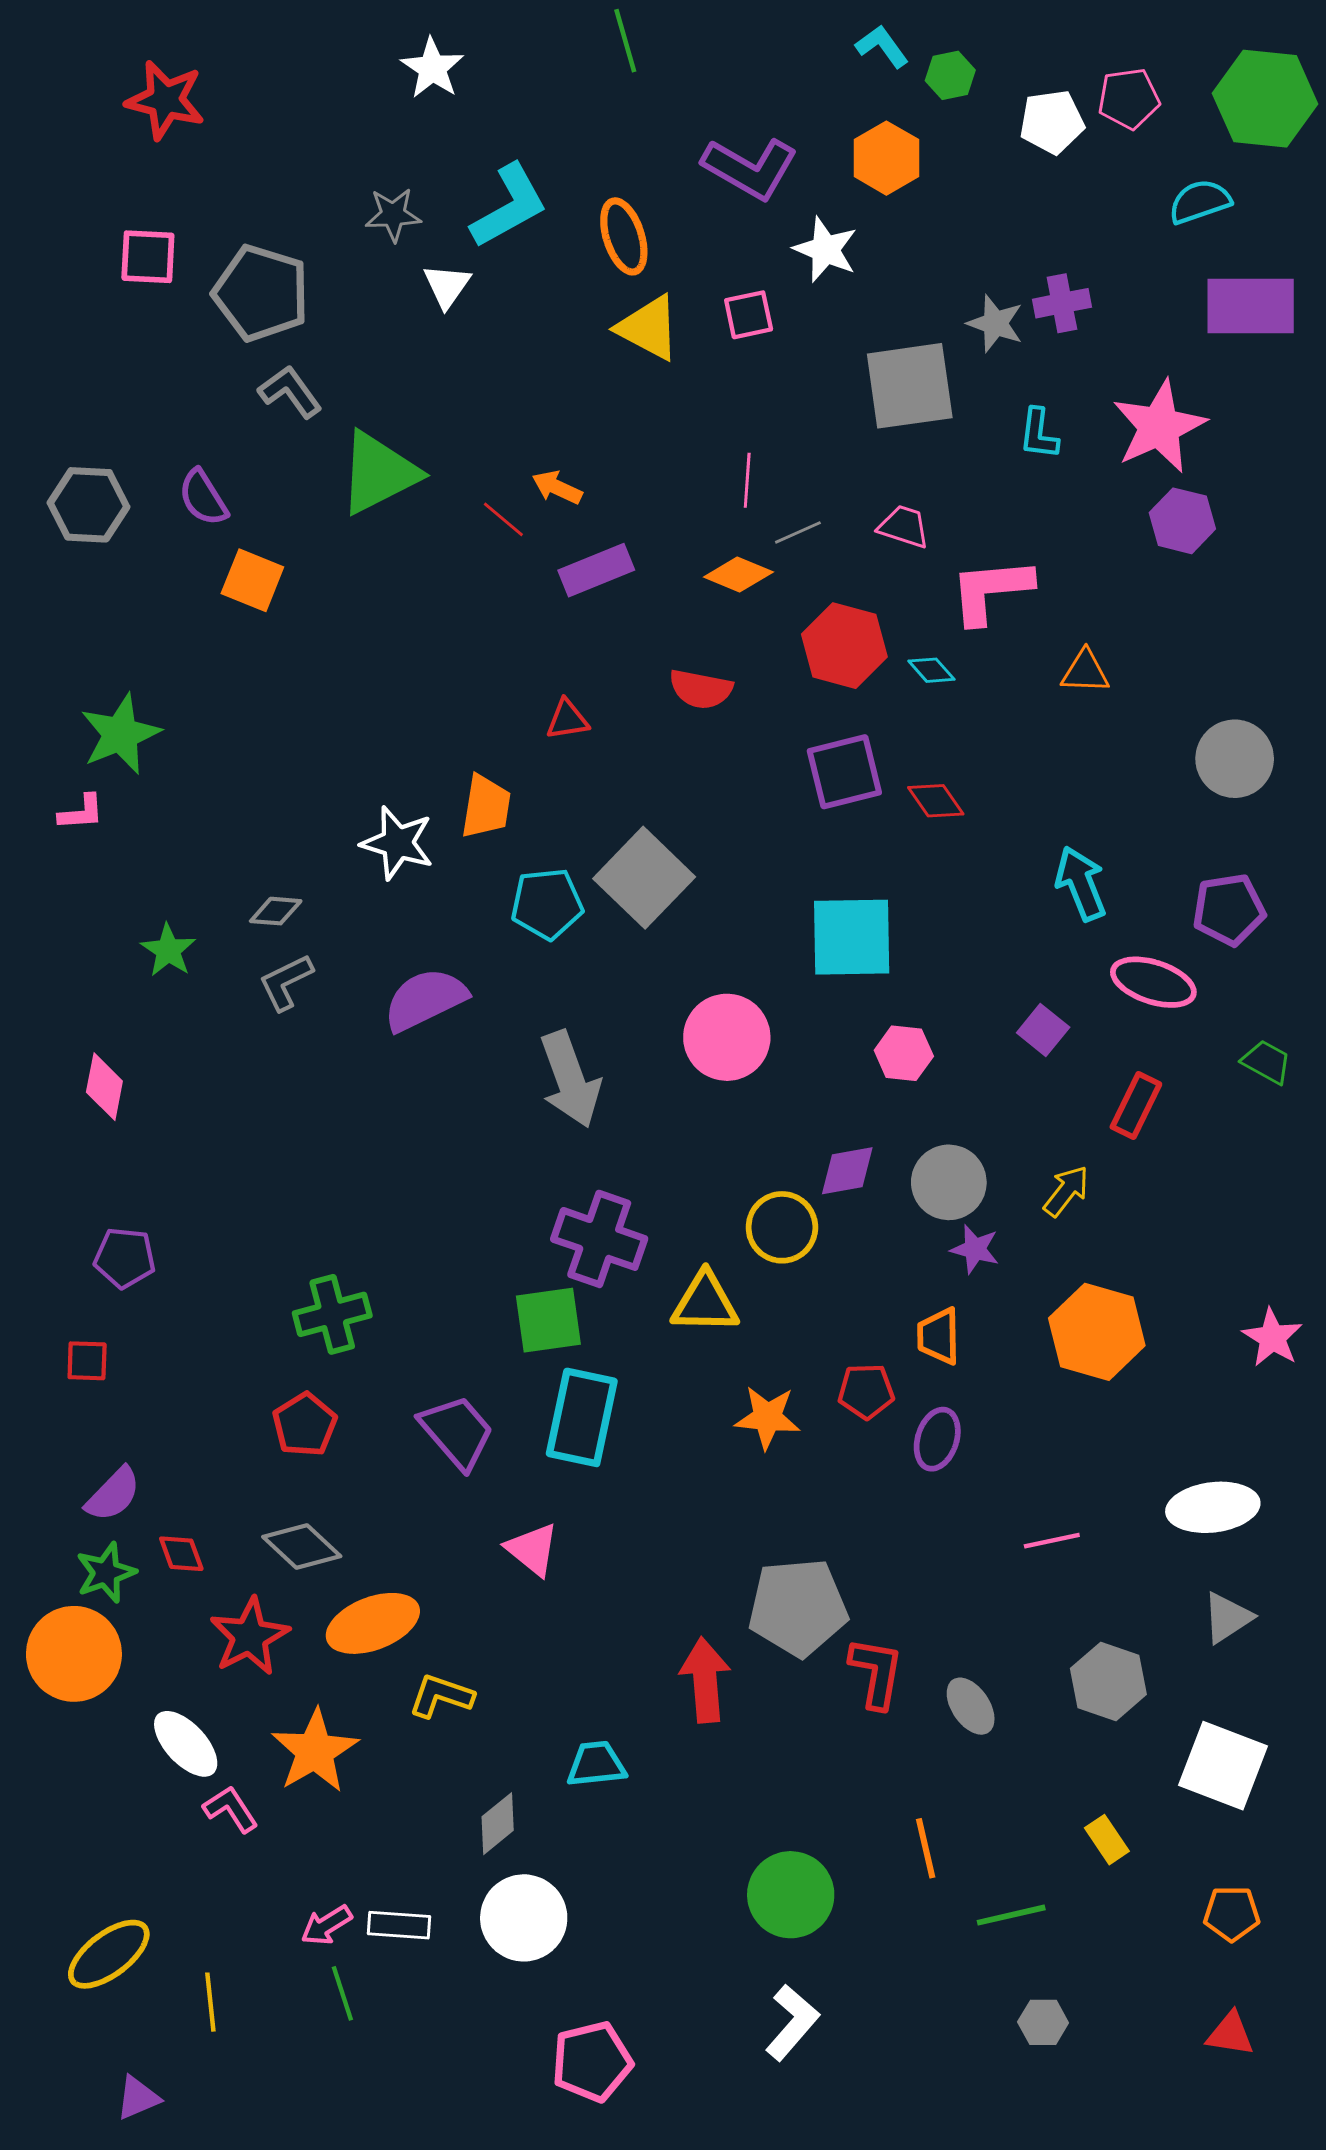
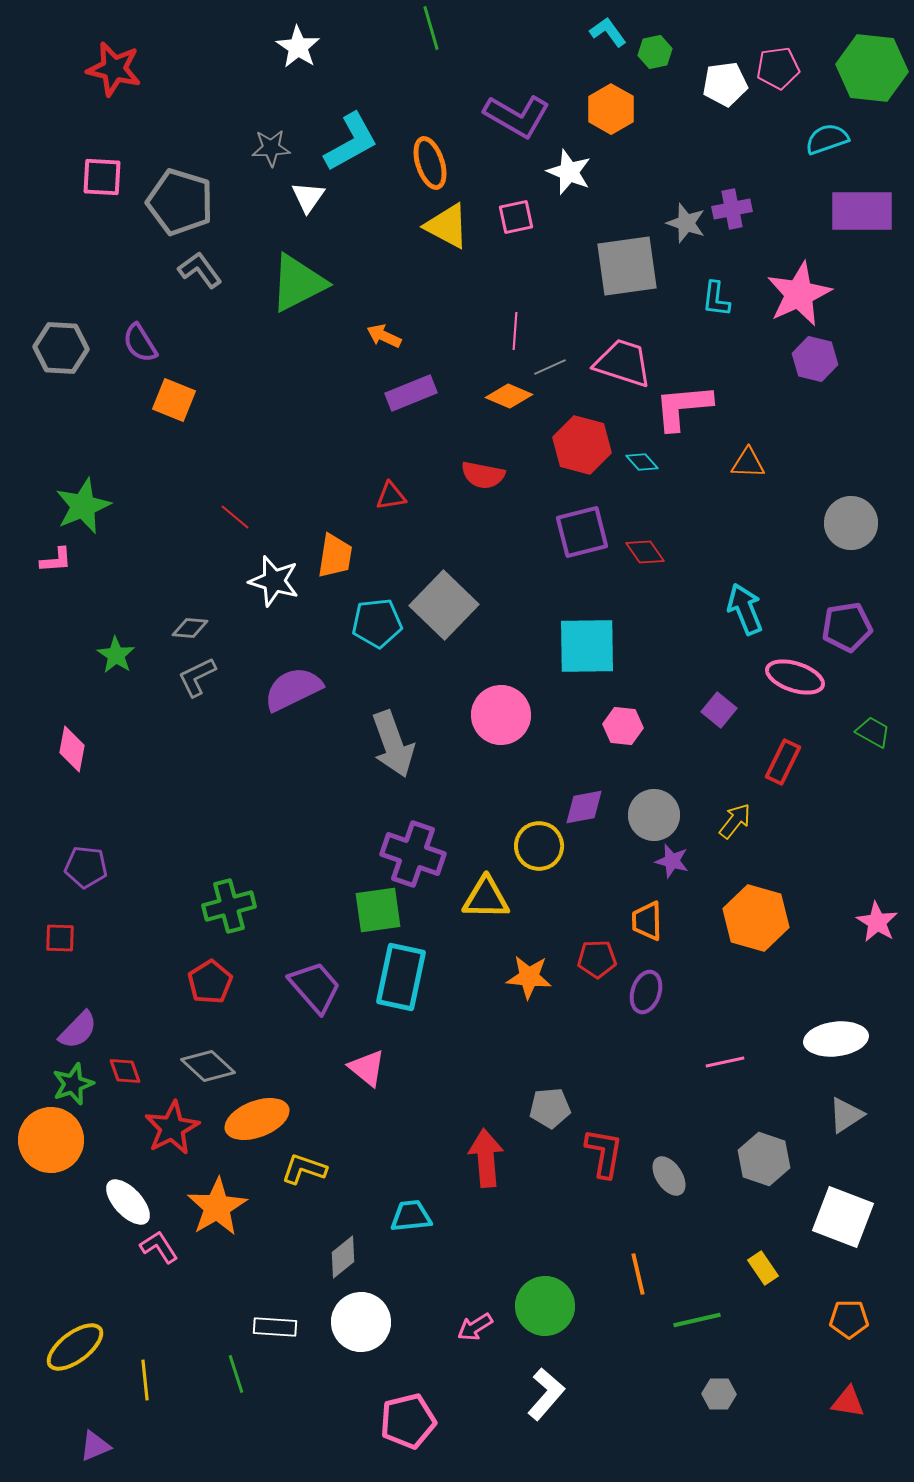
green triangle: (379, 473) -> (298, 283), moved
red line: (503, 519) -> (235, 517), moved
pink trapezoid: (904, 527) -> (623, 363), size x1.6
gray pentagon: (798, 1607) -> (550, 1108), size x0.6
pink arrow: (326, 1925) -> (475, 1327), moved

